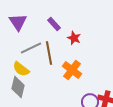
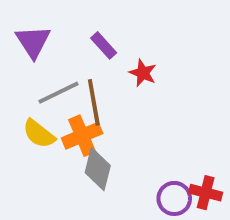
orange cross: (72, 70) -> (82, 136), moved, turned 30
gray diamond: (18, 87) -> (98, 169), moved

